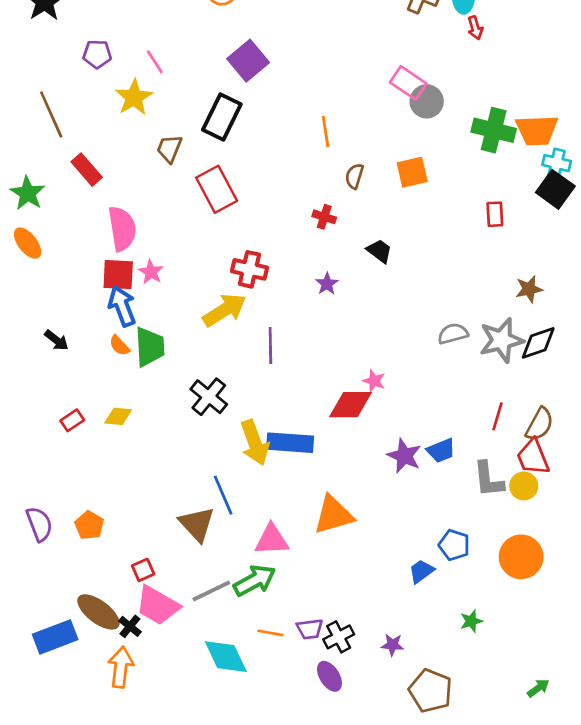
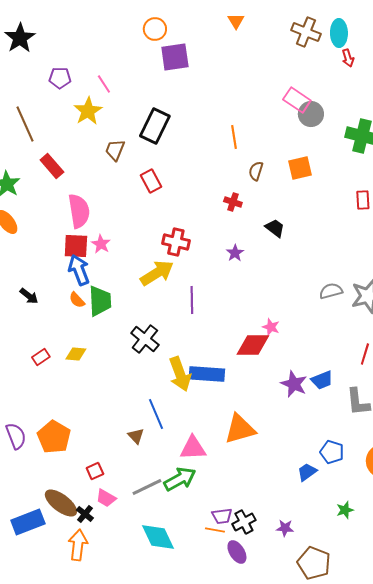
purple square: (248, 61) -> (175, 57), moved, turned 32
red rectangle: (217, 189) -> (151, 181), size x0.7
brown triangle: (197, 524) -> (136, 436), size x0.6
orange pentagon: (89, 525) -> (54, 437), size x1.5
pink trapezoid: (158, 605) -> (106, 498), size x0.6
orange line: (270, 633) -> (215, 530), moved

